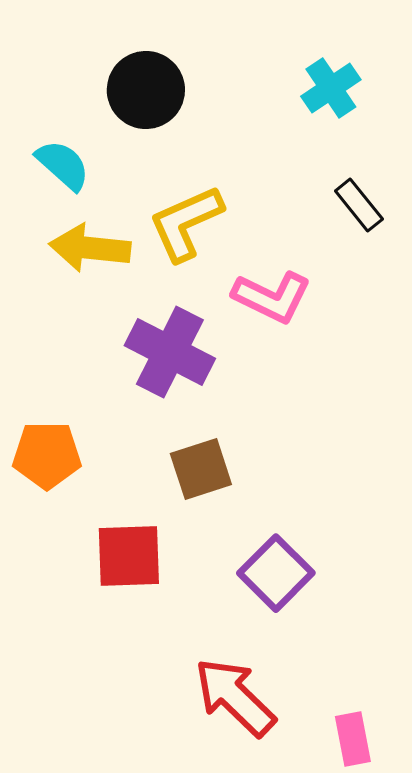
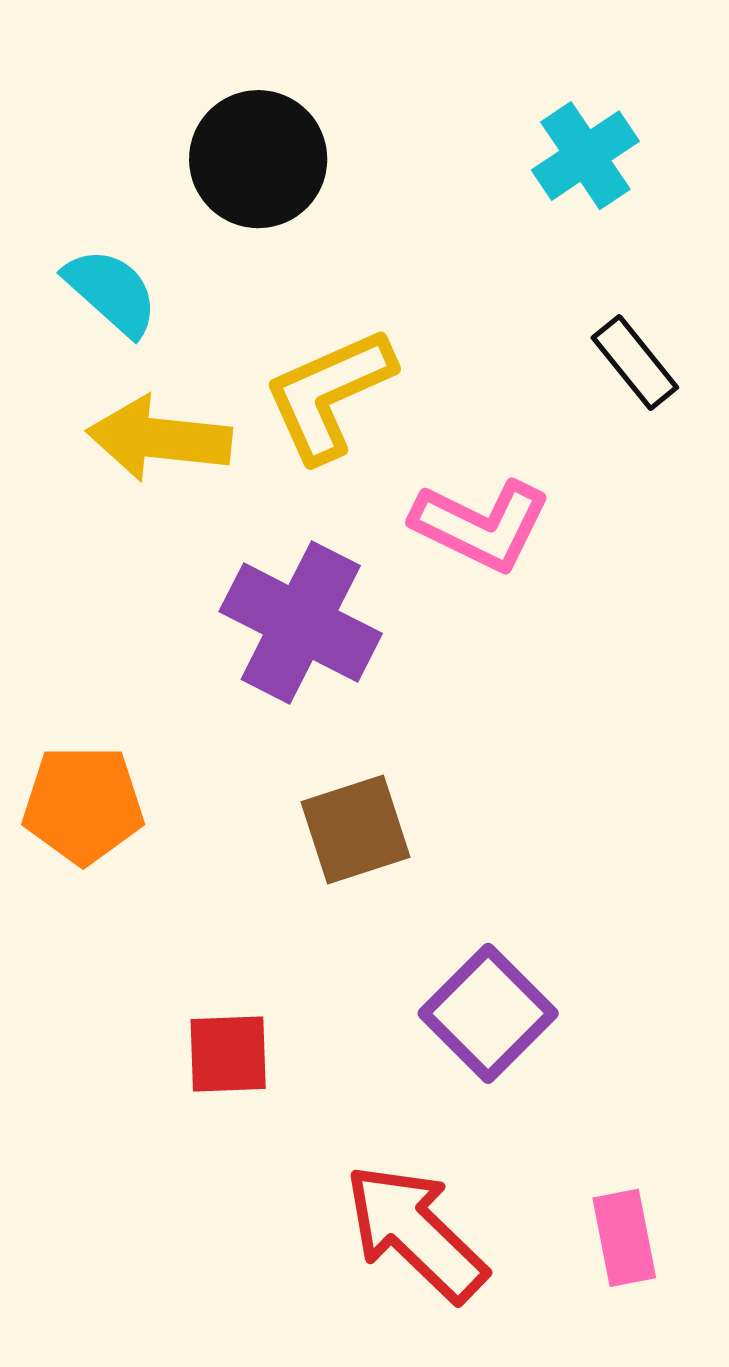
red square: (129, 556) -> (228, 1054), moved, size x0.7
pink rectangle: (353, 739) -> (624, 1238), moved

